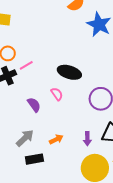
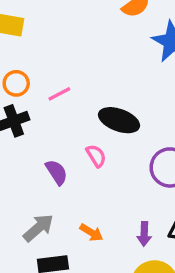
pink line: (26, 65) -> (59, 94), moved
orange arrow: (56, 139) -> (91, 233), turned 56

